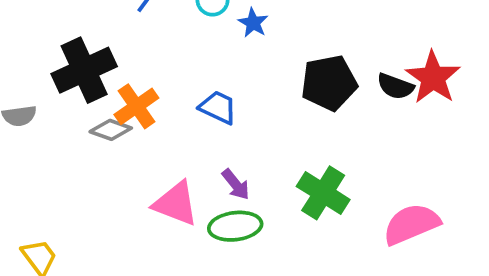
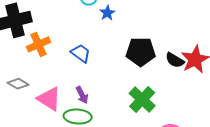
gray diamond: (111, 130) -> (18, 84), moved
green cross: (323, 193) -> (142, 100), moved

